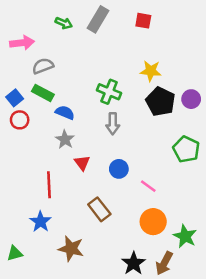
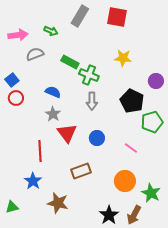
red square: (143, 21) -> (117, 17), size x1.5
green arrow: (64, 23) -> (51, 31), moved
green rectangle: (43, 93) -> (70, 62), moved
black pentagon: (161, 102) -> (132, 101), moved
green pentagon: (186, 149) -> (152, 122), turned 30
red triangle: (82, 163) -> (67, 133), size x1.5
pink line: (148, 186) -> (131, 148), moved
brown rectangle: (99, 209) -> (81, 171), turned -72

